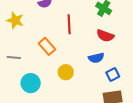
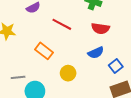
red line: (69, 24) -> (62, 24), turned -48
gray line: (14, 57) -> (18, 77), moved

